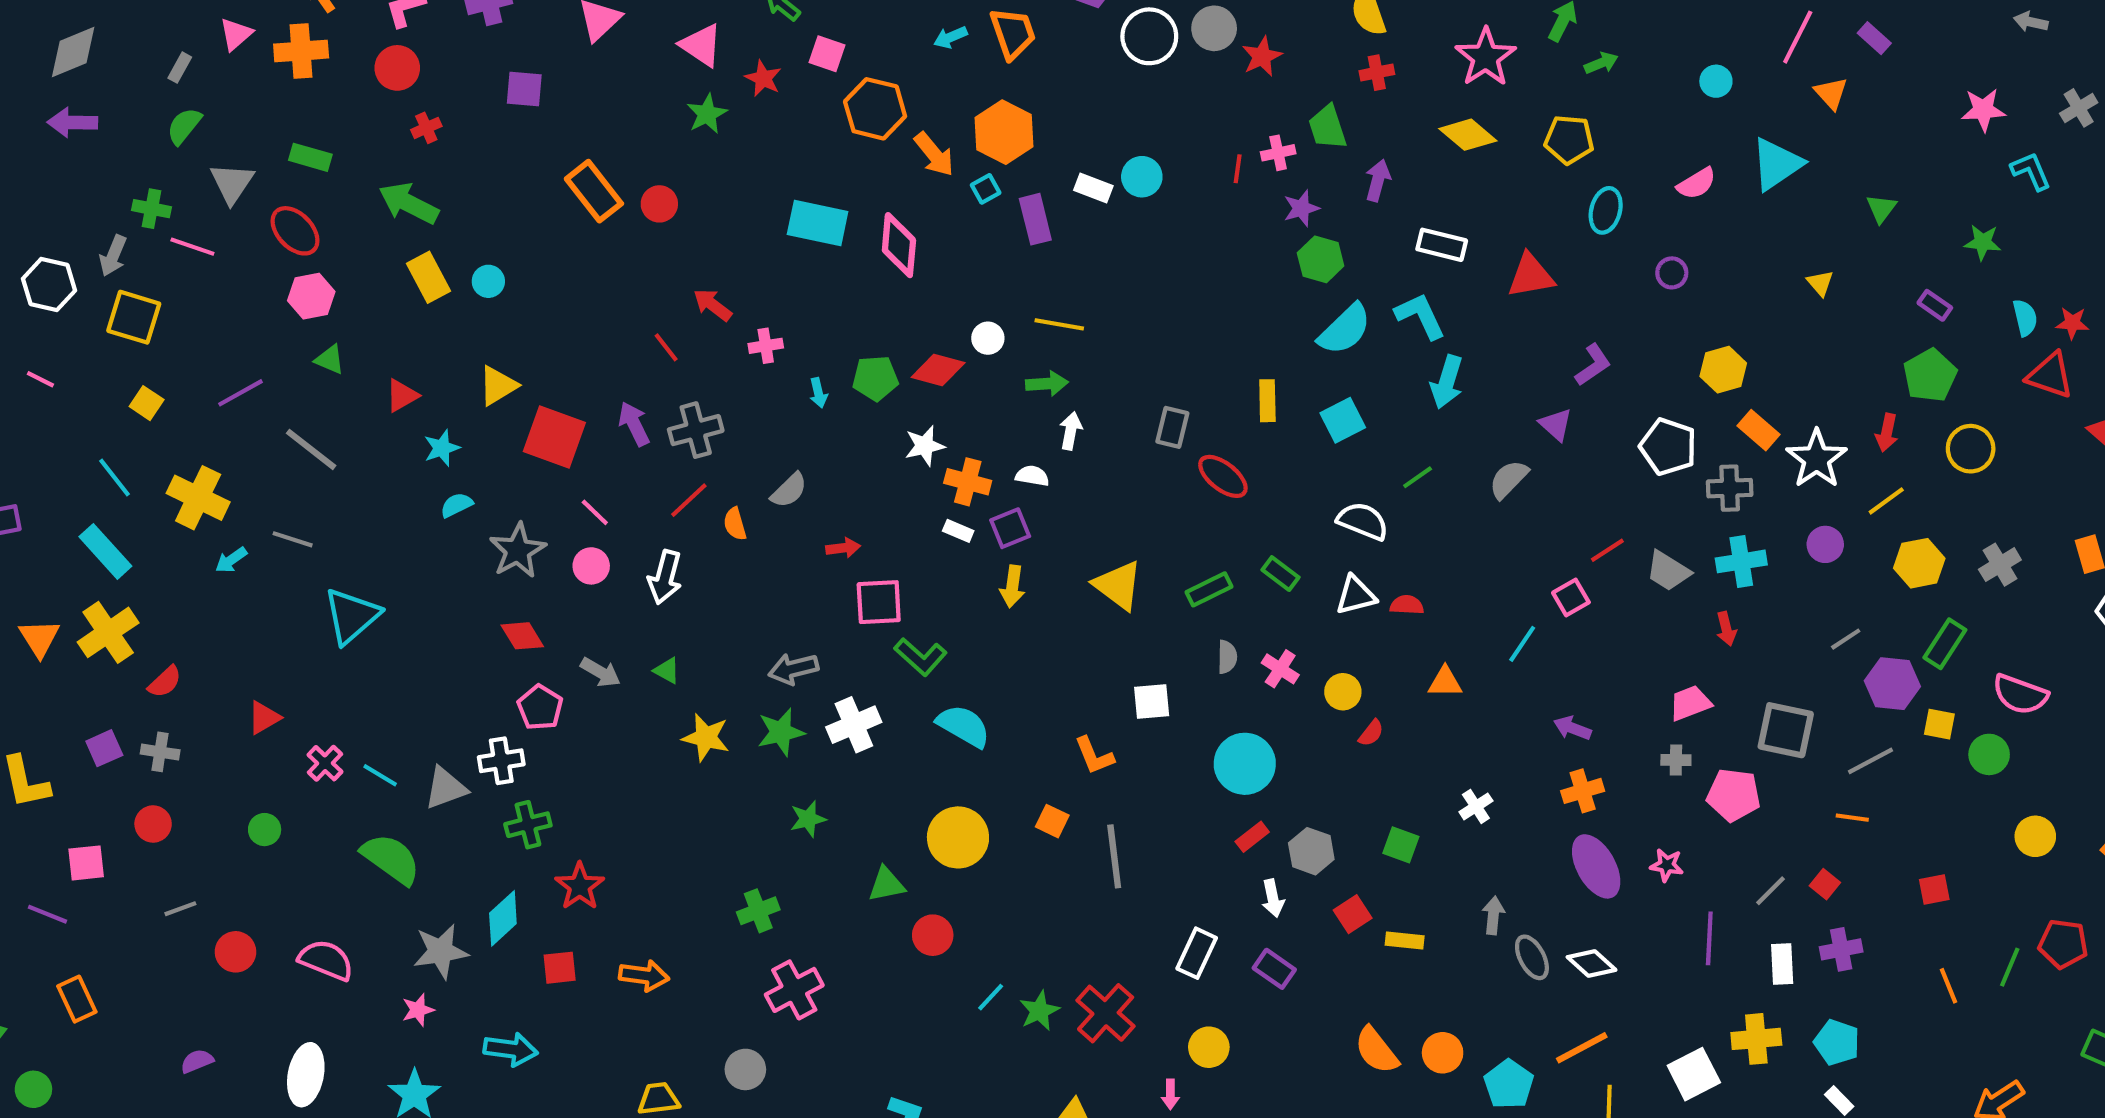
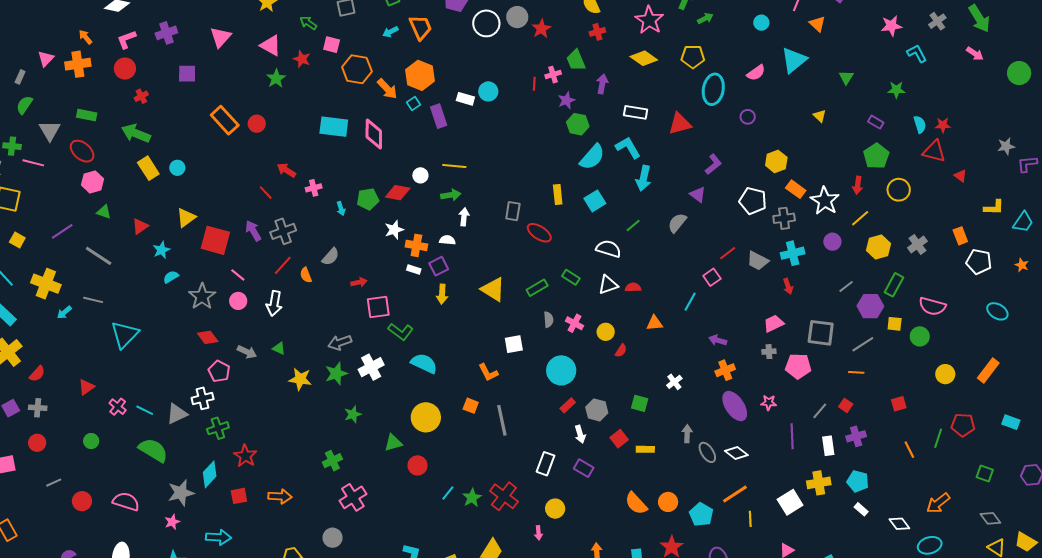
cyan ellipse: (1606, 210) -> (713, 89), size x1.4

